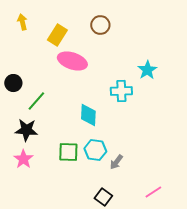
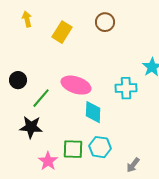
pink ellipse: (72, 61) -> (76, 85), moved
pink star: (23, 159) -> (48, 161), moved
gray arrow: (116, 162) -> (133, 165), moved

